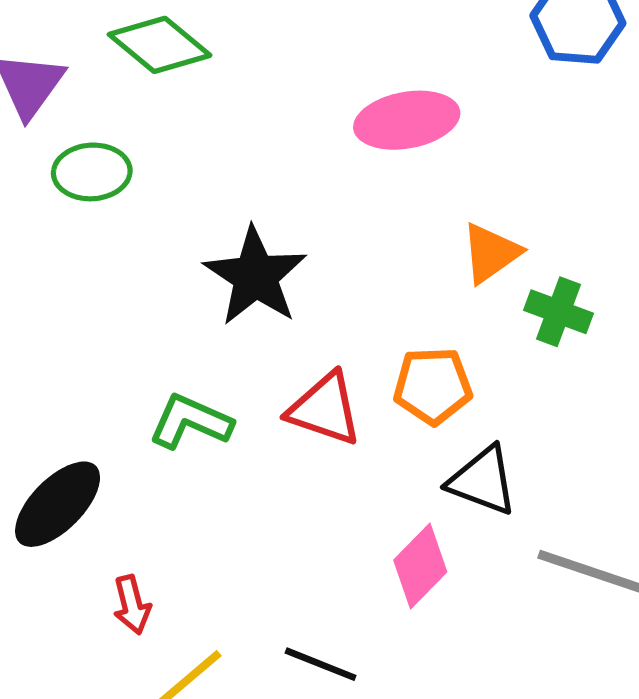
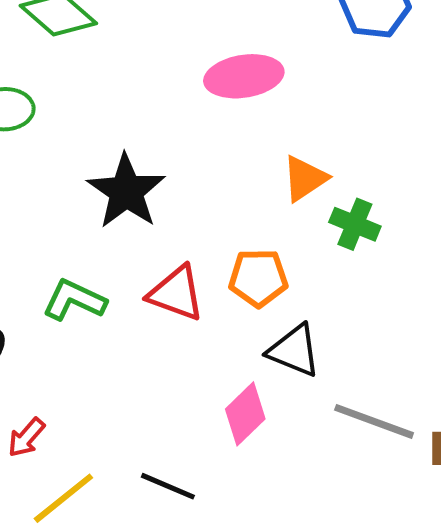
red arrow: (132, 605) -> (26, 437), turned 54

